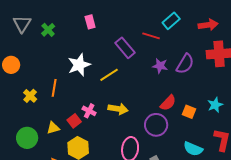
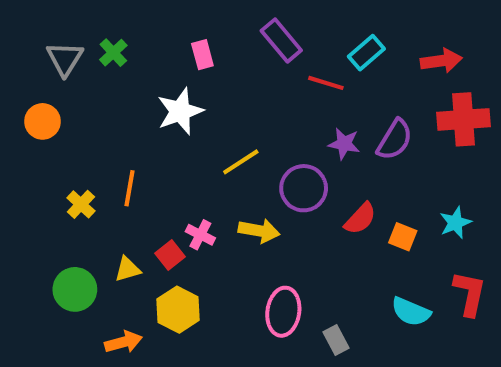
green cross: (48, 30) -> (113, 53), moved
purple rectangle: (125, 48) -> (281, 40), moved
orange circle: (11, 65) -> (43, 121), moved
white star: (79, 65) -> (180, 111), moved
purple circle: (156, 125) -> (304, 188), moved

